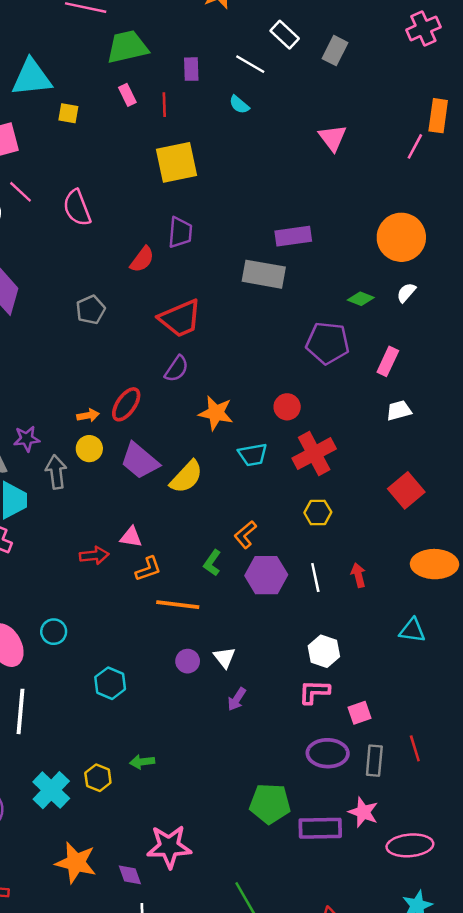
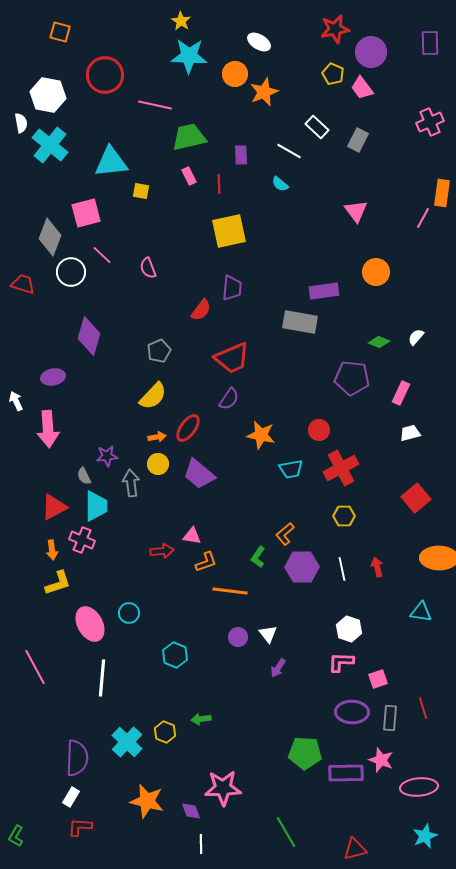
pink semicircle: (77, 208) -> (148, 268), size x0.7
orange circle: (401, 237) -> (376, 272), moved, size x0.7
yellow semicircle: (186, 477) -> (153, 396), moved

